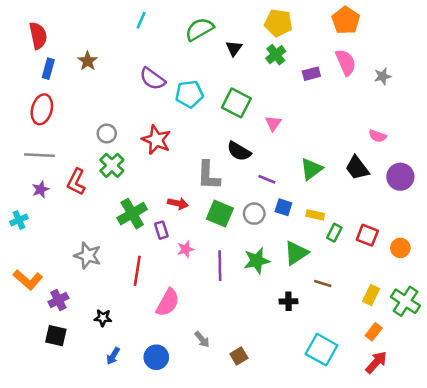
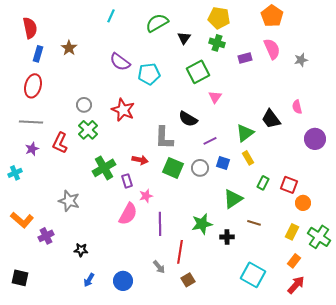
green cross: (276, 55) -> (217, 43), turned -35
green square: (236, 103) -> (198, 72), moved, turned 35
pink semicircle: (377, 136) -> (297, 107), turned 56
black trapezoid: (357, 168) -> (271, 119), moved
purple line: (267, 179) -> (210, 141), turned -48
yellow rectangle: (315, 215) -> (248, 158), moved, turned 48
orange circle: (400, 248) -> (303, 203), moved
green star: (257, 261) -> (202, 224), moved
purple line: (220, 266) -> (160, 224), moved
red line: (137, 271) -> (180, 252), moved
pink semicircle: (168, 303) -> (128, 214), moved
black square: (56, 336) -> (20, 278), moved

